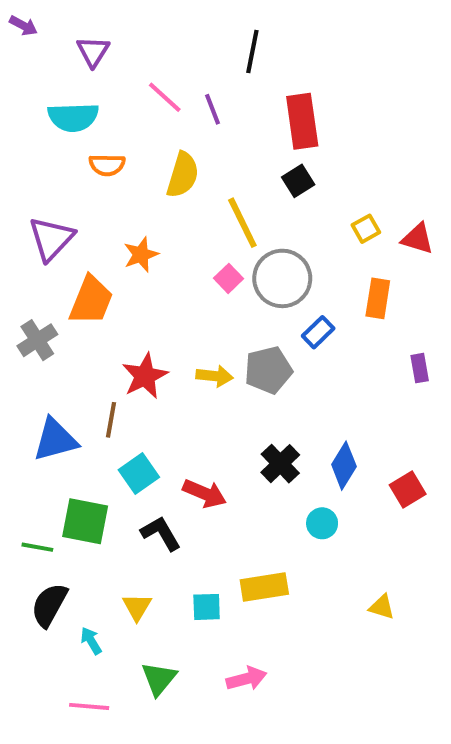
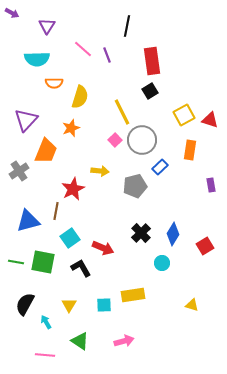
yellow semicircle: (183, 175) -> (80, 97), moved
yellow square: (366, 229) -> (184, 115), size x1.5
yellow arrow: (215, 376) -> (100, 171), moved
green line: (37, 547) -> (16, 262), moved
green triangle: (159, 679) -> (80, 341), turned -36

